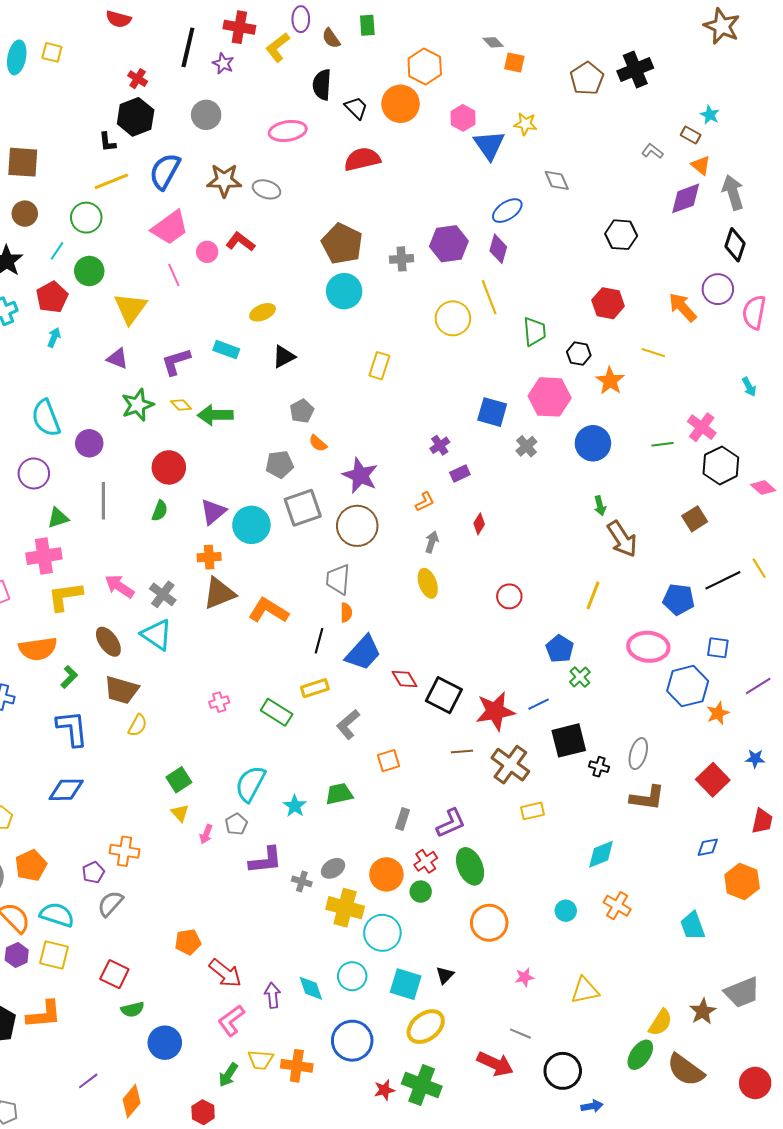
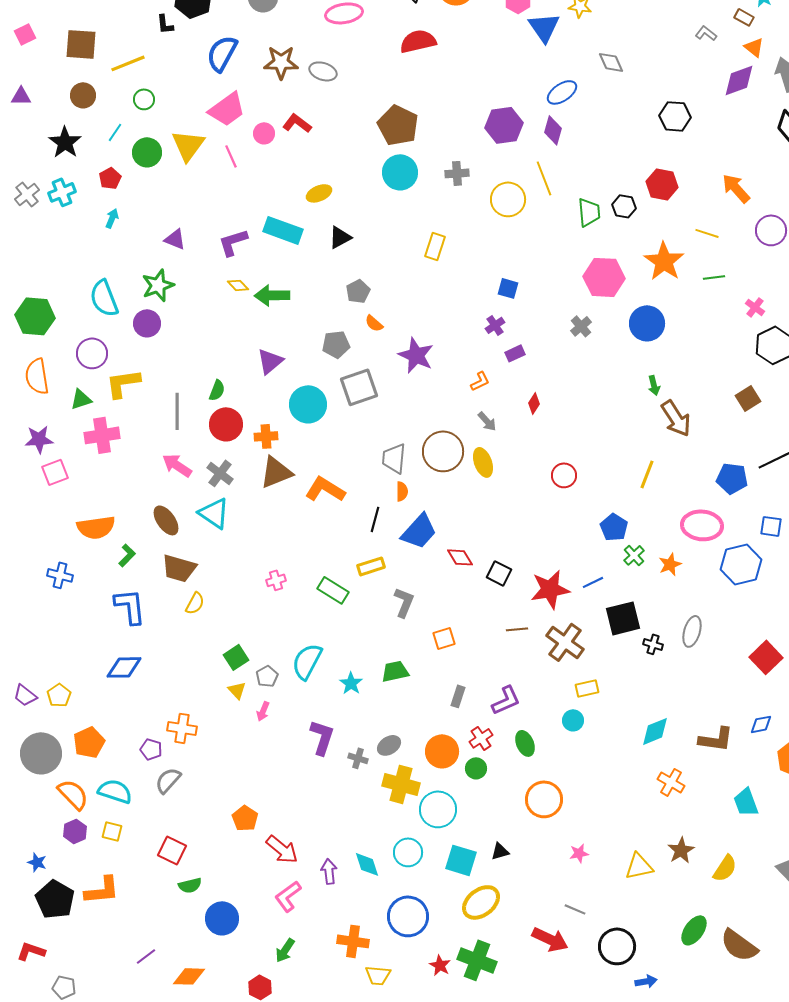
yellow line: (111, 181) -> (128, 63), moved
green circle: (86, 218) -> (144, 99), size x0.7
gray cross: (402, 259) -> (457, 173), moved
purple circle: (718, 289) -> (771, 230), moved
red pentagon: (52, 297) -> (110, 178), size x0.7
yellow triangle: (131, 308) -> (188, 145), moved
cyan rectangle: (226, 350) -> (283, 230), size x1.5
black hexagon: (579, 354) -> (624, 206), moved
orange star: (610, 381) -> (664, 261), size x1.4
green star: (138, 405) -> (158, 285), moved
blue square: (492, 412) -> (508, 288), moved, size x0.7
pink cross: (702, 427) -> (755, 307), size x0.7
green line: (662, 444) -> (714, 277), moved
red circle: (169, 467) -> (226, 424), moved
gray line: (103, 501) -> (177, 411), moved
purple triangle: (213, 512) -> (270, 361), moved
green triangle: (58, 518) -> (81, 399), moved
brown circle: (357, 526) -> (443, 451), moved
gray arrow: (432, 542) -> (487, 421), turned 120
yellow L-shape: (65, 596) -> (123, 383), moved
black square: (444, 695) -> (499, 573), size x0.7
orange star: (718, 713) -> (670, 564), moved
gray L-shape: (348, 724) -> (404, 602), turned 152
brown L-shape: (647, 798) -> (716, 739), moved
gray pentagon: (236, 824) -> (267, 676), moved
purple L-shape: (266, 860) -> (322, 737), turned -66
green ellipse: (470, 866) -> (525, 743), size x0.7
purple pentagon: (93, 872) -> (151, 749), turned -30
cyan circle: (566, 911) -> (573, 720), moved
orange pentagon: (188, 942) -> (245, 818), turned -30
yellow square: (54, 955) -> (112, 831), size x0.7
black triangle: (445, 975) -> (500, 851), turned 30
brown star: (703, 1011) -> (681, 850), moved
yellow semicircle: (660, 1023) -> (725, 868), moved
yellow trapezoid: (260, 1060) -> (378, 975), moved
red star: (384, 1090) -> (440, 965), turned -30
orange diamond: (132, 1101) -> (189, 976), turned 52

